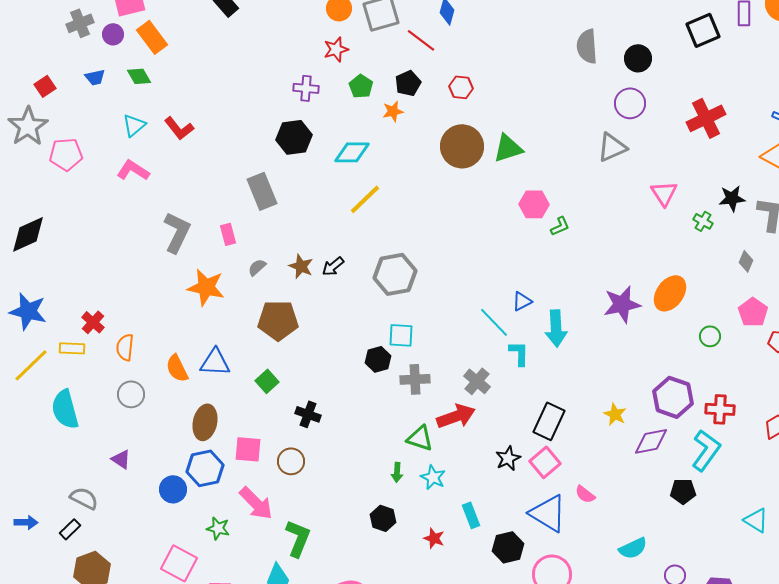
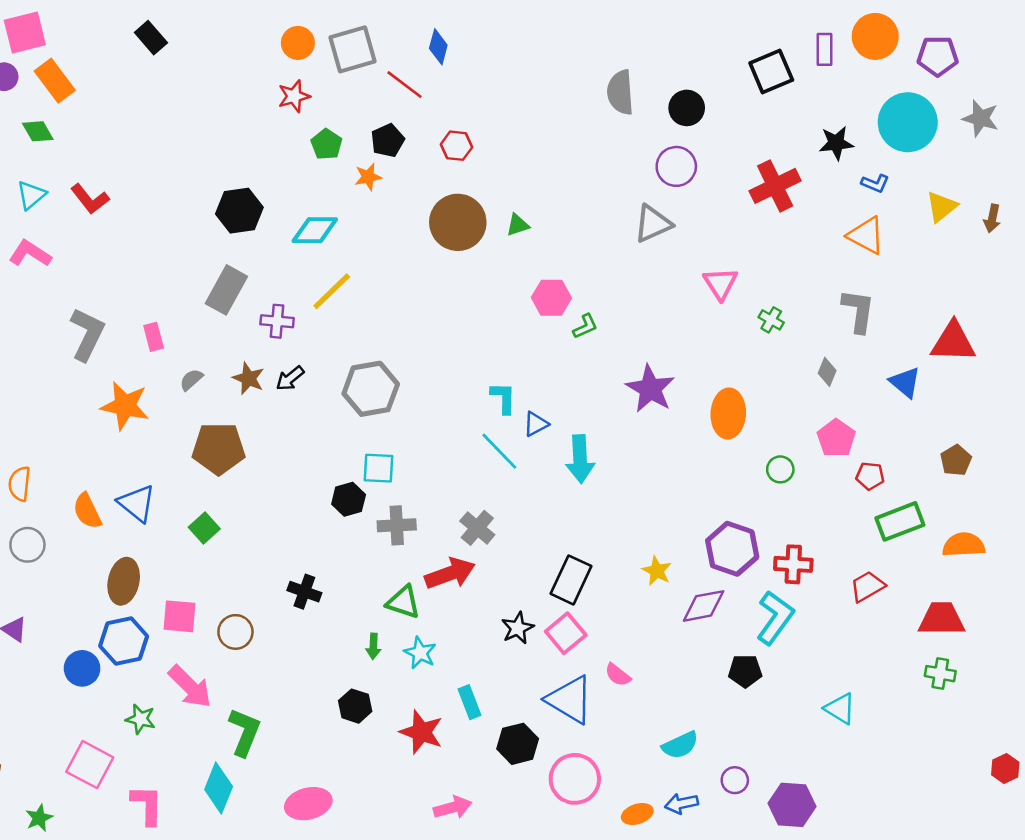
purple cross: (306, 88) -> (277, 321), moved
green triangle: (508, 148) -> (518, 225), size x0.6
gray rectangle: (262, 191) -> (226, 290), moved, turned 51
black star: (732, 198) -> (836, 143), moved
orange ellipse: (670, 293) -> (728, 413), turned -33
purple star: (622, 304) -> (650, 389), moved, turned -30
cyan L-shape: (519, 353) -> (503, 398), moved
blue triangle: (215, 362) -> (137, 503), turned 36
black cross: (308, 414) -> (304, 592), moved
red star: (434, 538) -> (421, 732), size x1.6

